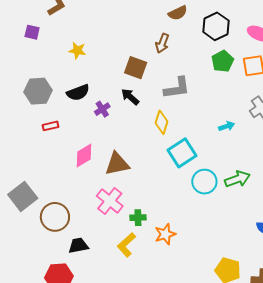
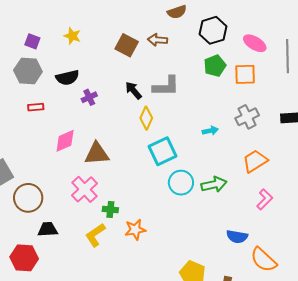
purple square: (32, 32) -> (32, 41), moved
brown arrow: (162, 43) -> (157, 40), turned 66
brown square: (136, 68) -> (127, 45), moved
black arrow: (130, 97) -> (133, 90), moved

